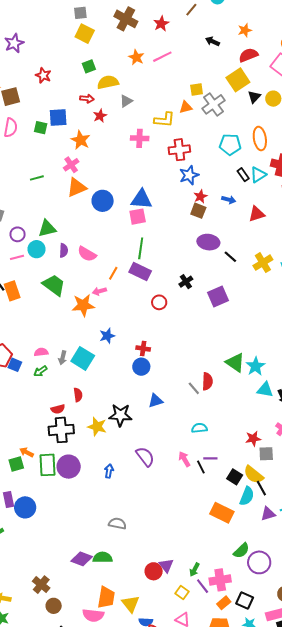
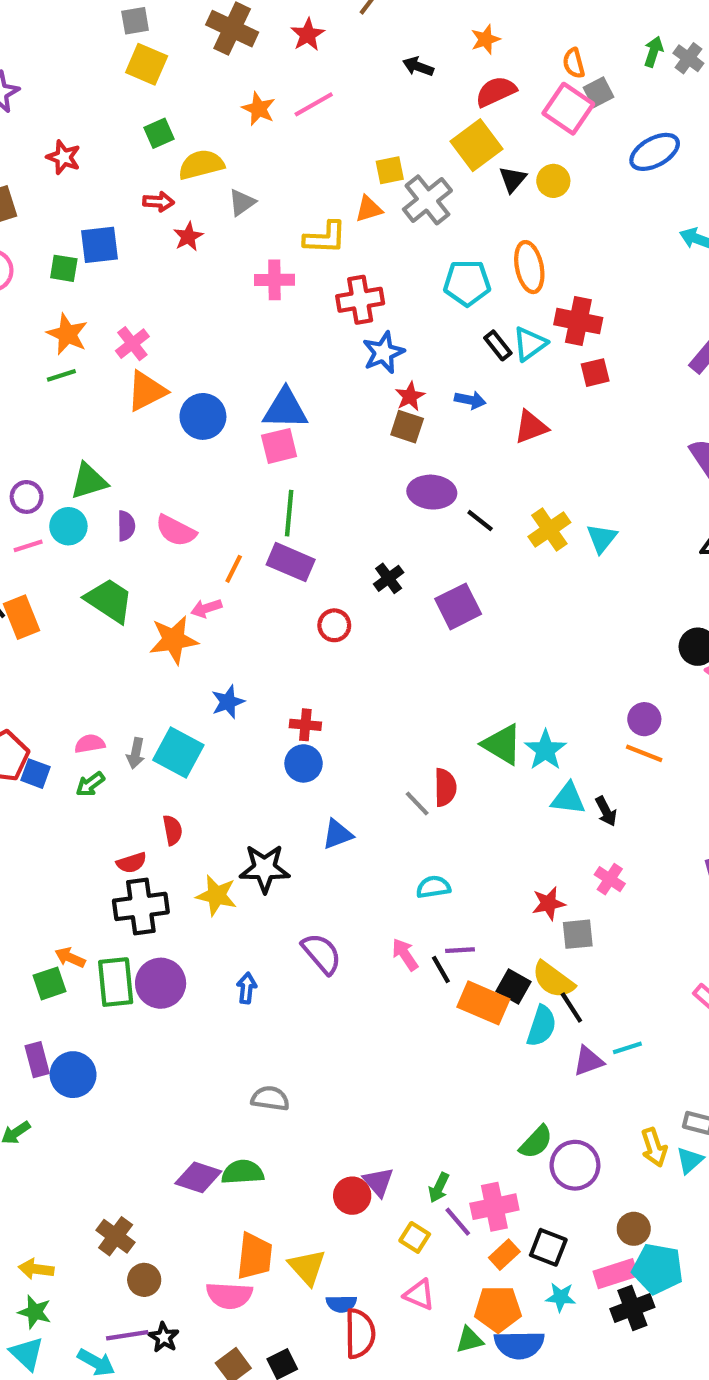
orange star: (81, 140) -> (67, 334), moved
orange rectangle: (222, 513) -> (483, 1003), moved

